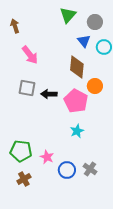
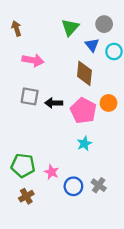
green triangle: (68, 15) -> (70, 27), moved
pink arrow: (30, 55) -> (33, 60), turned -42
orange circle: (95, 86) -> (109, 103), moved

